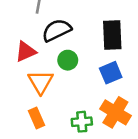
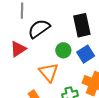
green circle: (68, 60) -> (63, 50), moved
orange triangle: (41, 82) -> (49, 72), moved

